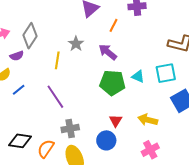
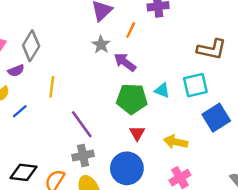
gray star: (76, 44) -> (101, 45), moved
yellow line: (57, 60) -> (52, 87), moved
purple line: (55, 97) -> (82, 124), moved
red triangle: (116, 121) -> (137, 133), moved
blue circle: (106, 140) -> (127, 168), size x1.4

